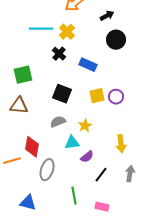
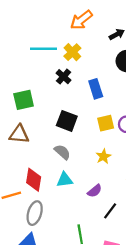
blue rectangle: (88, 65) -> (96, 89), turned 48
gray semicircle: (58, 122) -> (62, 152), turned 63
yellow star: (85, 126) -> (103, 156), moved
cyan triangle: (72, 143) -> (65, 180), moved
gray ellipse: (47, 170) -> (35, 213), moved

